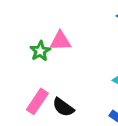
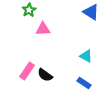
green star: (40, 51) -> (29, 10), moved

